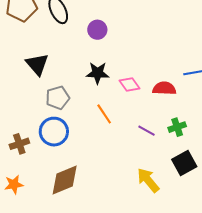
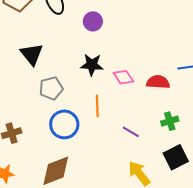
orange line: (104, 114) -> (97, 106), turned 30
purple line: (147, 131) -> (131, 132), moved
blue circle: (54, 132) -> (64, 124), moved

